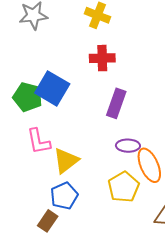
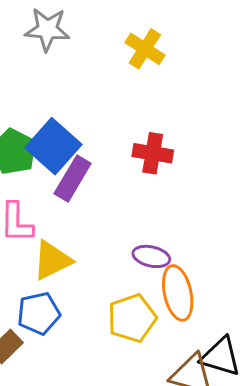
red cross: (102, 58) -> (153, 153), moved
purple rectangle: (116, 103) -> (73, 178), moved

